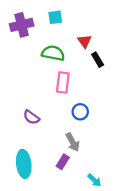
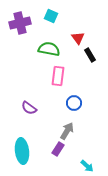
cyan square: (55, 17) -> (51, 16), turned 32
gray arrow: (73, 142) -> (67, 131), turned -120

